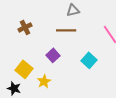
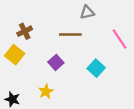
gray triangle: (73, 10) -> (87, 12), moved
yellow square: (24, 69) -> (15, 55), moved

